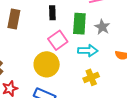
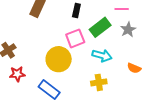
green rectangle: (79, 24) -> (100, 27), turned 35
gray star: (102, 27) -> (128, 30), moved

